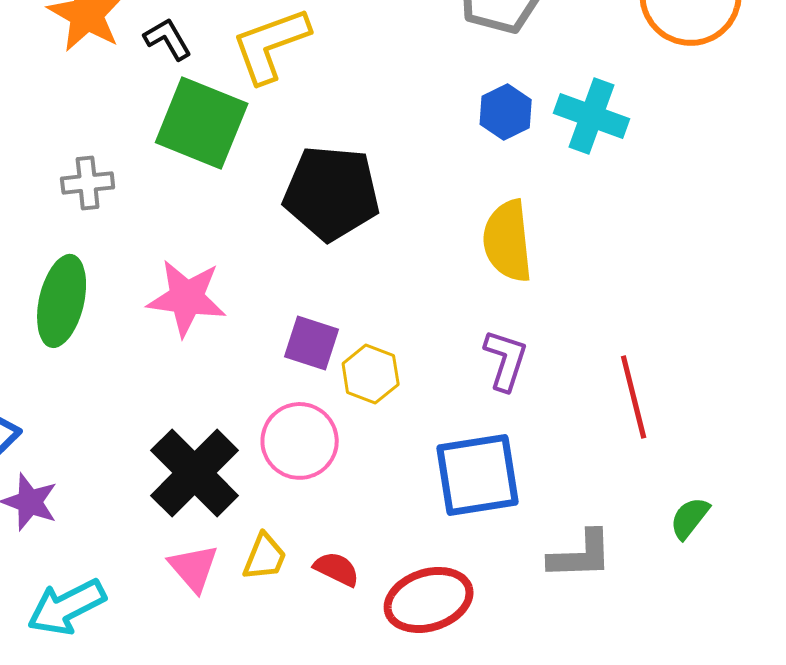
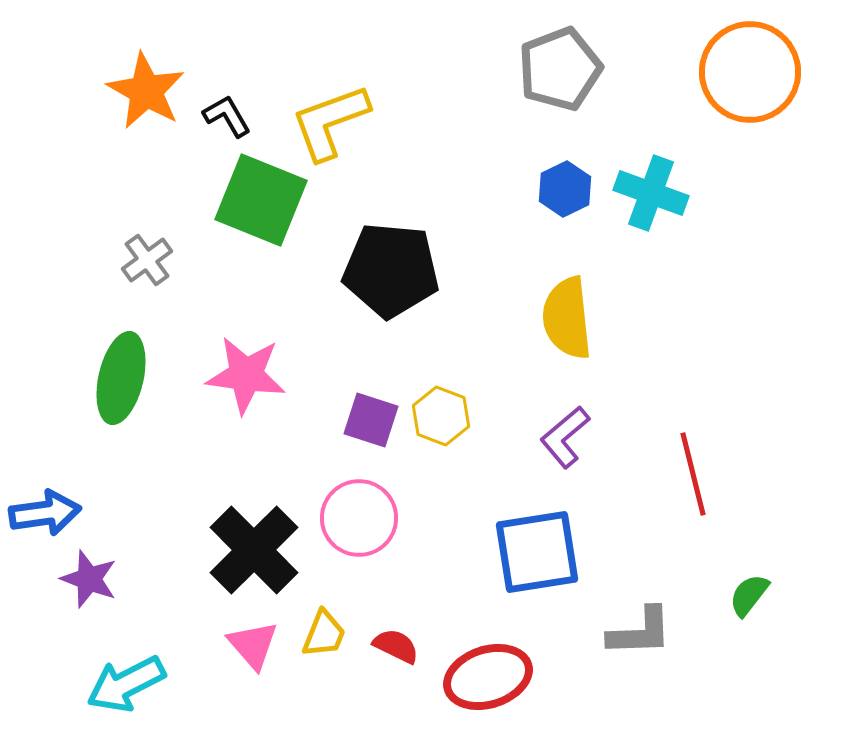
gray cross: (88, 183) -> (147, 260), turned -30
purple L-shape: (506, 360) -> (565, 437), turned -148
yellow hexagon: (371, 374) -> (441, 416), moved

